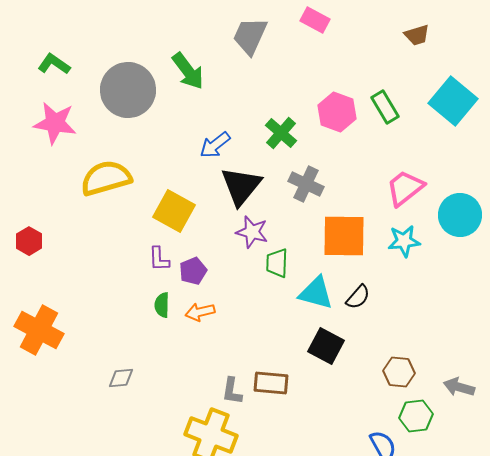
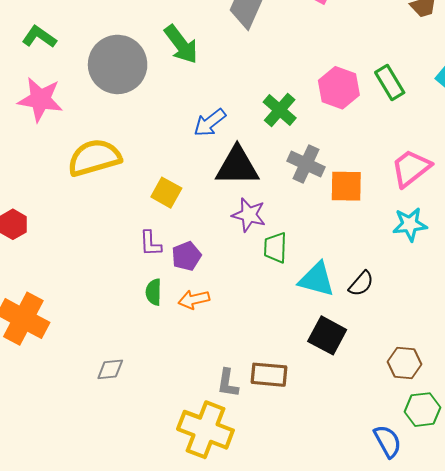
black triangle: (241, 186) -> (237, 166), turned 51
yellow square: (174, 211) -> (166, 193), size x0.7
orange square: (344, 236) -> (346, 186), moved, size x0.7

